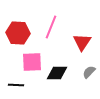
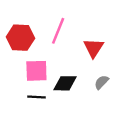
black line: (16, 85) -> (36, 97), moved

